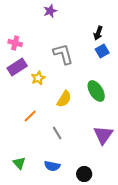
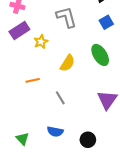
blue square: (102, 51) -> (106, 22), moved
orange line: (30, 116) -> (33, 80), turned 32
green triangle: (19, 163) -> (22, 139), moved

